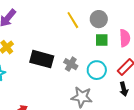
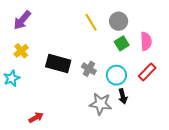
green square: (102, 40) -> (122, 43), turned -32
black arrow: (124, 89) -> (123, 96), moved

